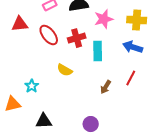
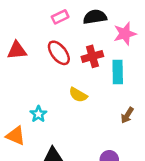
red triangle: (20, 24) -> (17, 50), moved
orange triangle: (13, 104) -> (16, 136), turned 36

